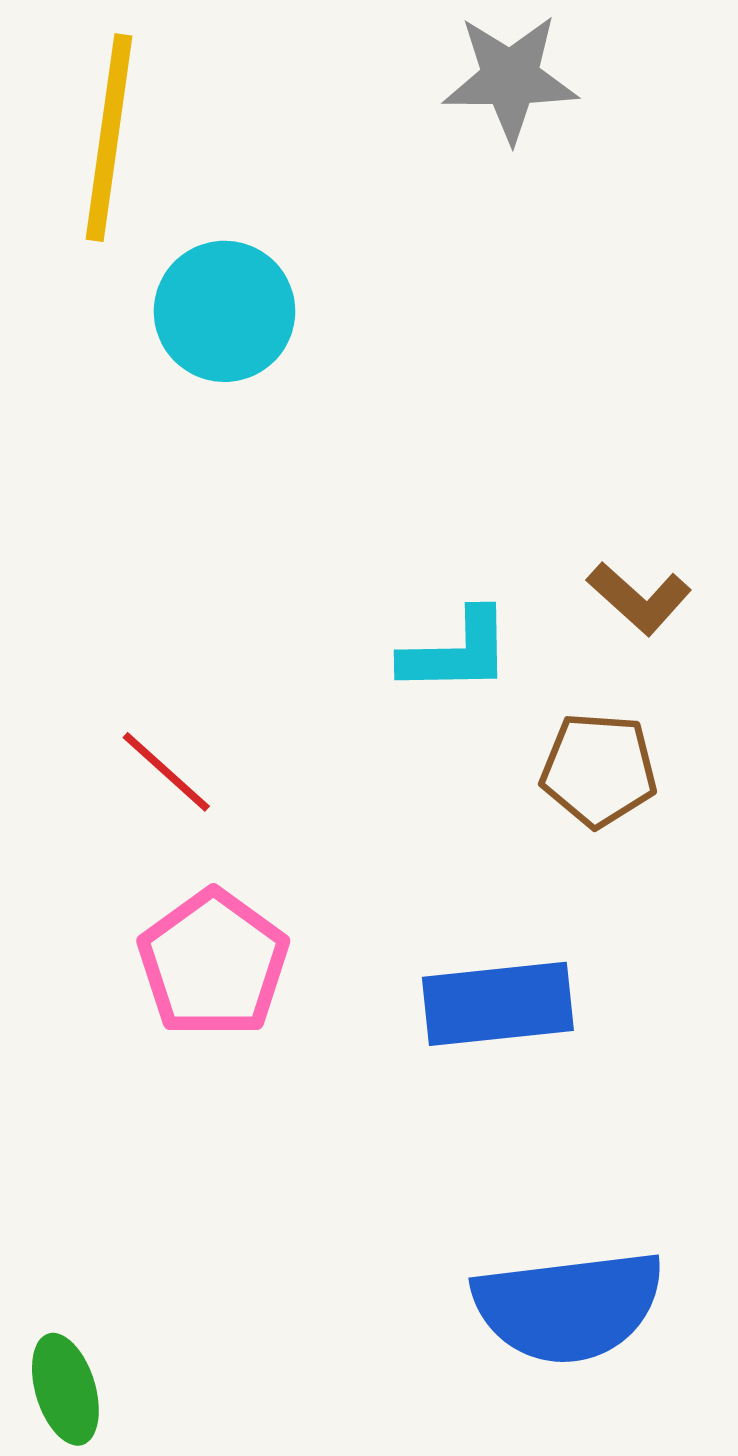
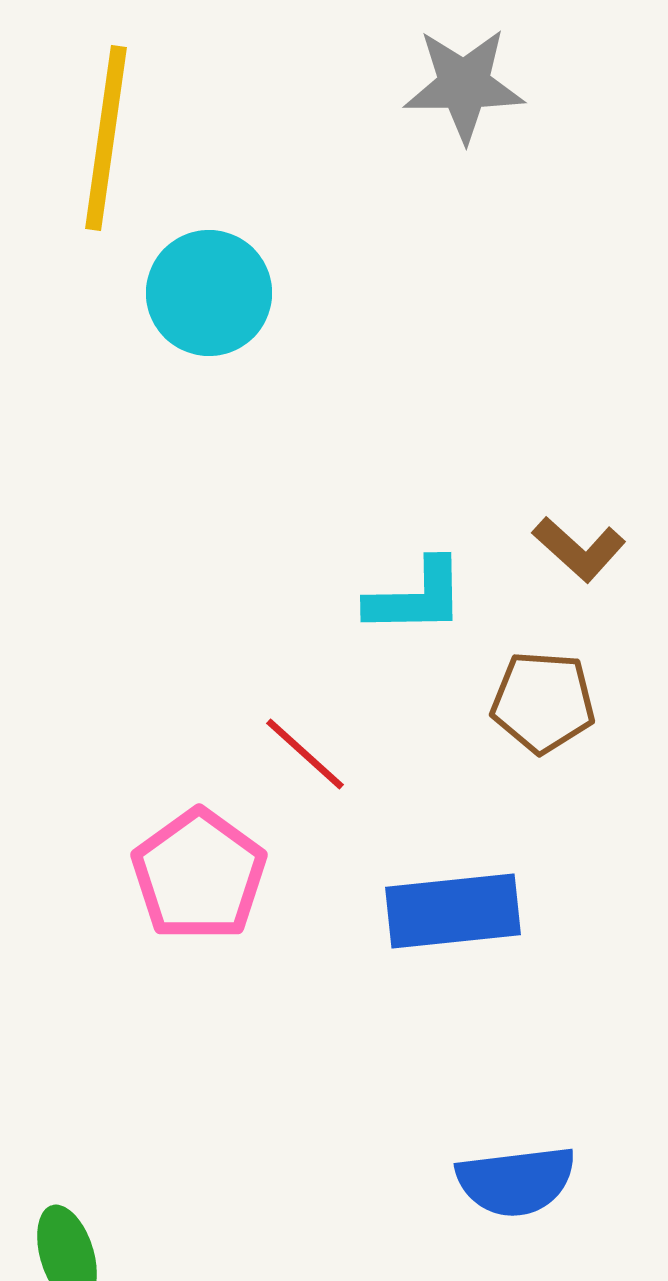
red line: (166, 772) -> (305, 754), moved
blue semicircle: (568, 1306) -> (516, 1181), size x0.7

